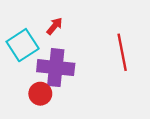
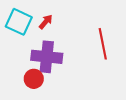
cyan square: (23, 45) -> (19, 22), moved, turned -32

